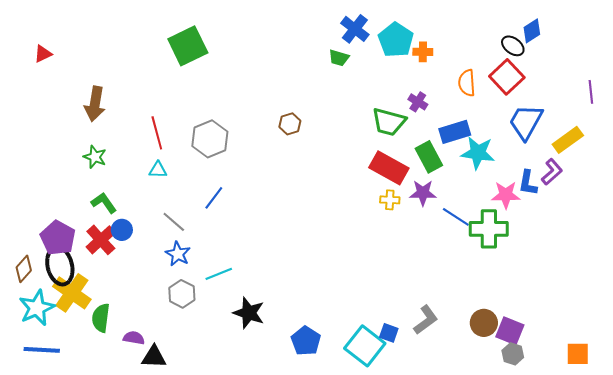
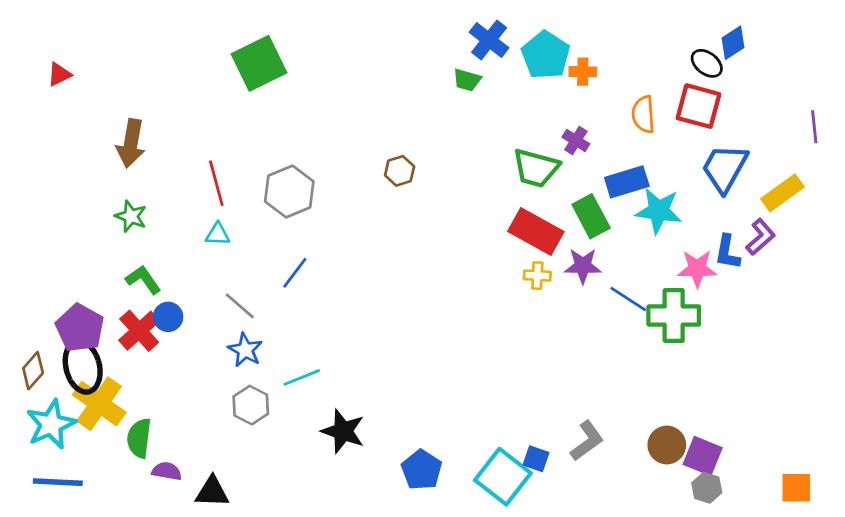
red square: (507, 77) -> (698, 106), turned -32
purple semicircle: (134, 338) -> (167, 471), moved

